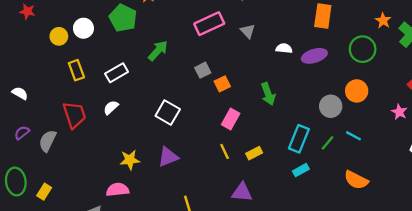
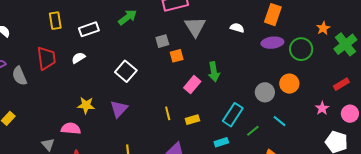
gray triangle: (248, 31) -> (195, 27), moved, size x1.6
white semicircle: (284, 48) -> (237, 28), moved
purple ellipse: (314, 56) -> (272, 43), moved
pink rectangle: (231, 119) -> (192, 85), moved
gray semicircle: (48, 141) -> (19, 76), turned -60
green line: (328, 143) -> (253, 131), moved
purple triangle: (168, 157) -> (119, 109), turned -36
cyan rectangle: (301, 170) -> (221, 142), moved

